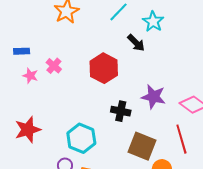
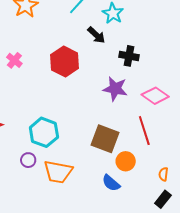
black cross: (121, 111) -> (129, 56), moved

